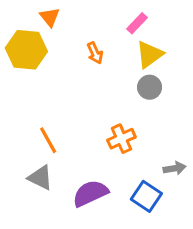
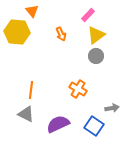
orange cross: (121, 139) -> (78, 89), turned -36
orange line: (48, 140) -> (31, 90), turned 36

